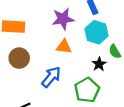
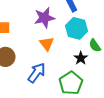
orange triangle: (64, 47) -> (47, 44), turned 49

